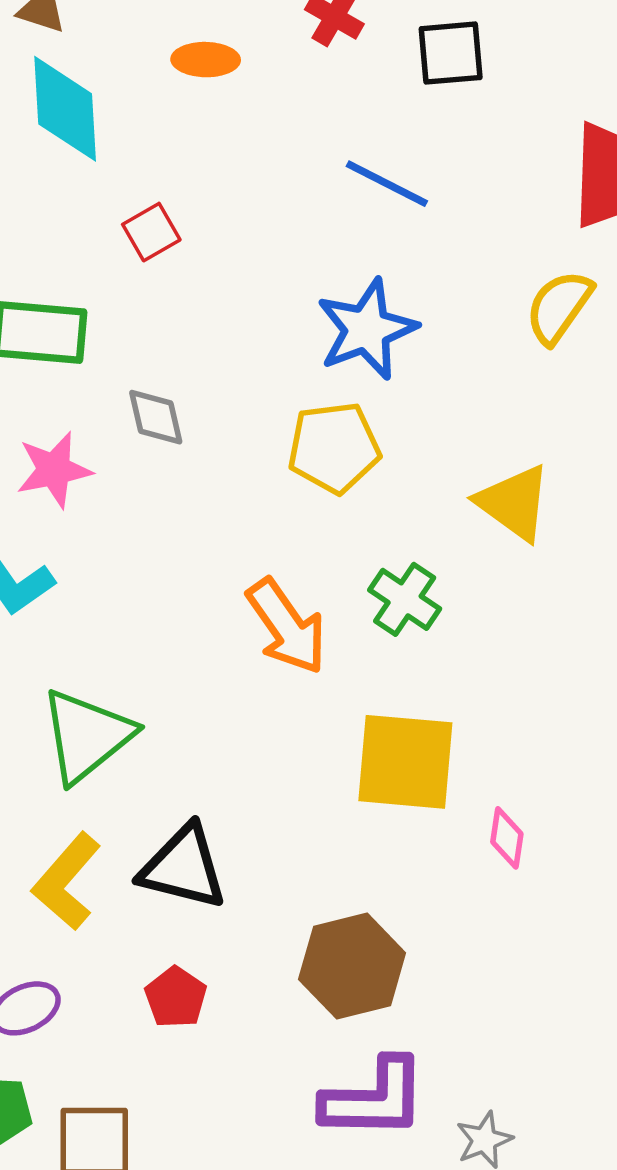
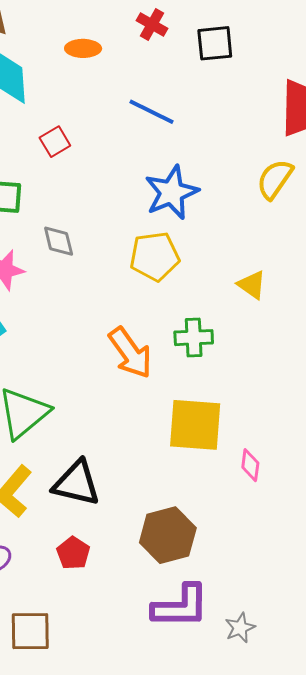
blue line: (387, 184) -> (151, 112), moved
yellow triangle: (514, 503) -> (252, 285), size x0.7
green cross: (405, 599) -> (194, 338), turned -36

